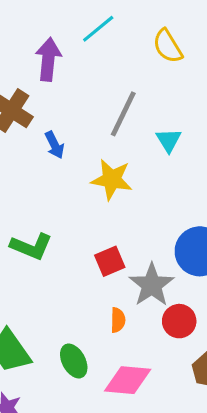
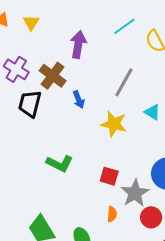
cyan line: (98, 29) -> (124, 26), moved
cyan triangle: (169, 140) -> (152, 112), moved, turned -30
red square: (110, 261) -> (109, 176), turned 36

